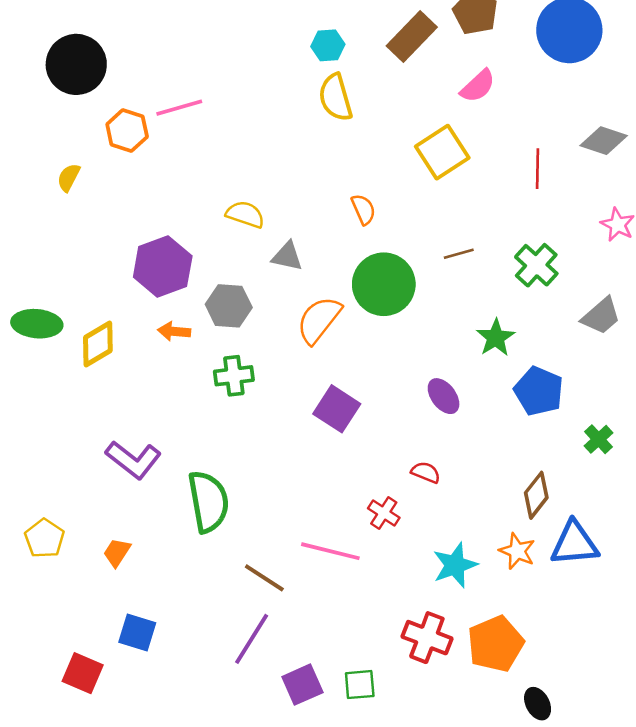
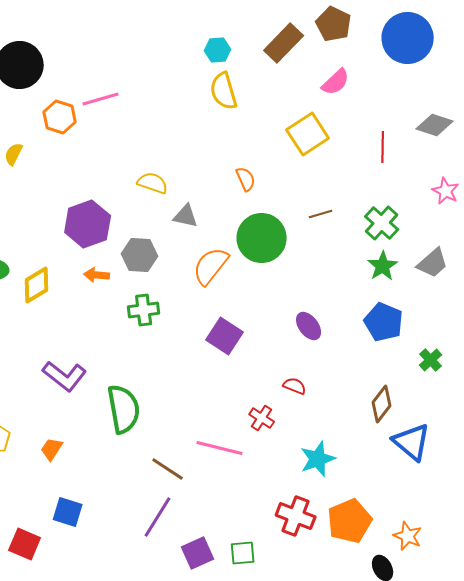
green star: (496, 338) -> (383, 266), moved
blue triangle: (574, 544) -> (412, 442), turned 45
orange star: (517, 551) -> (408, 536), moved

